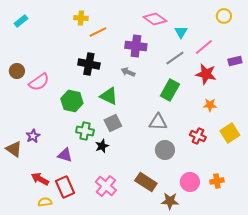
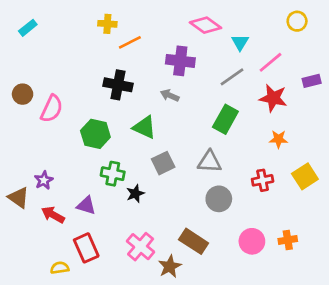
pink semicircle: (39, 82) -> (52, 109), turned -30
gray square: (113, 123) -> (163, 163), moved
red cross: (198, 136) -> (263, 180), turned -35
red arrow: (40, 179) -> (53, 215), moved
brown star: (170, 201) -> (170, 266), moved, turned -30

